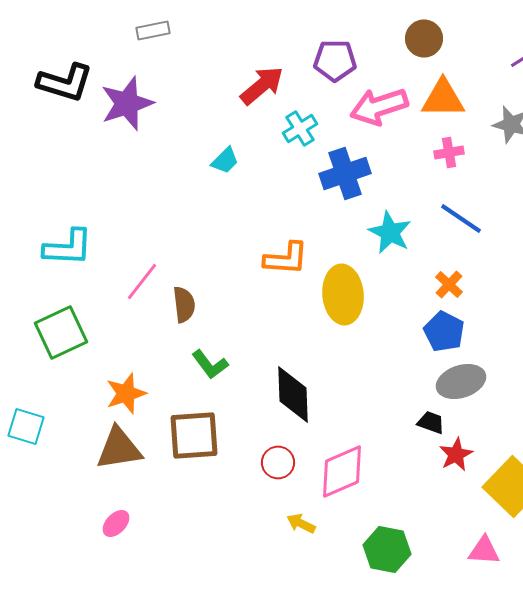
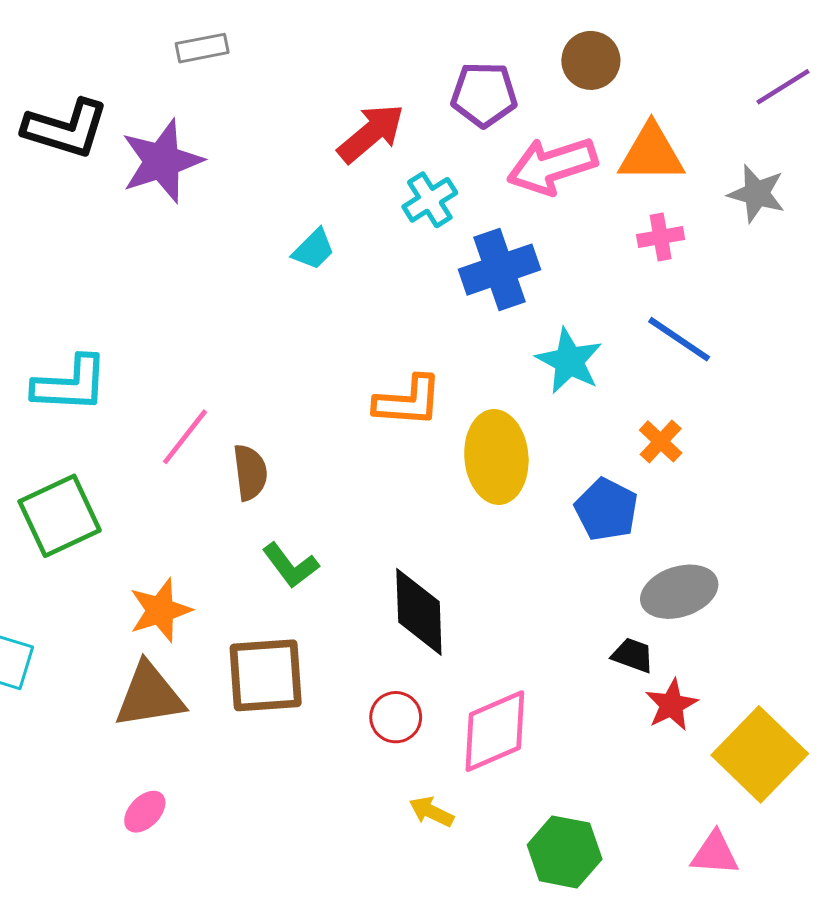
brown circle: (424, 38) -> (591, 60), moved
blue pentagon: (444, 332) -> (606, 510), moved

